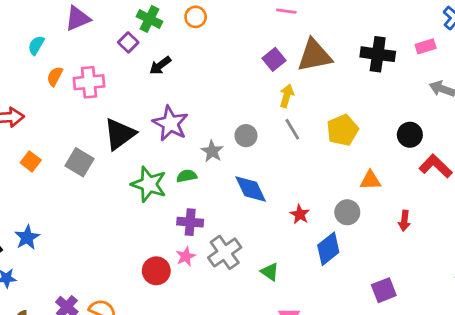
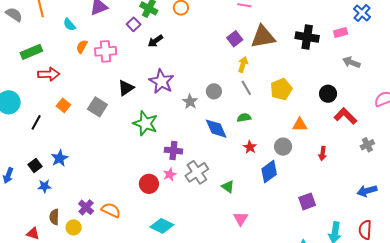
cyan semicircle: (36, 45) -> (69, 25), turned -72
black triangle: (120, 134) -> (126, 88), size x0.7
green semicircle: (187, 176) -> (244, 118), moved

